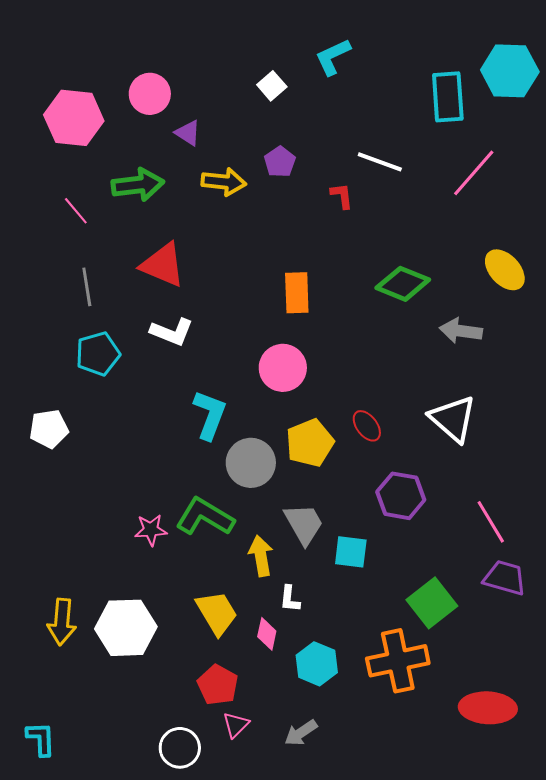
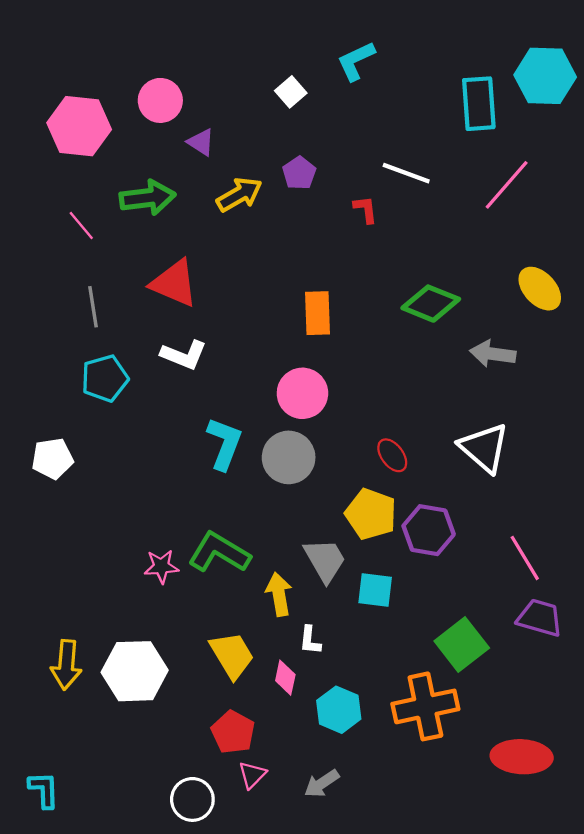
yellow arrow: (224, 182) -> (239, 195), turned -36
yellow pentagon: (310, 443) -> (371, 514), moved, turned -30
gray circle: (251, 463) -> (289, 457), moved

